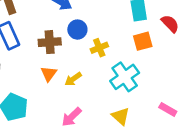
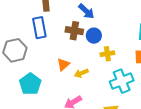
brown cross: (50, 42) -> (74, 31), moved

